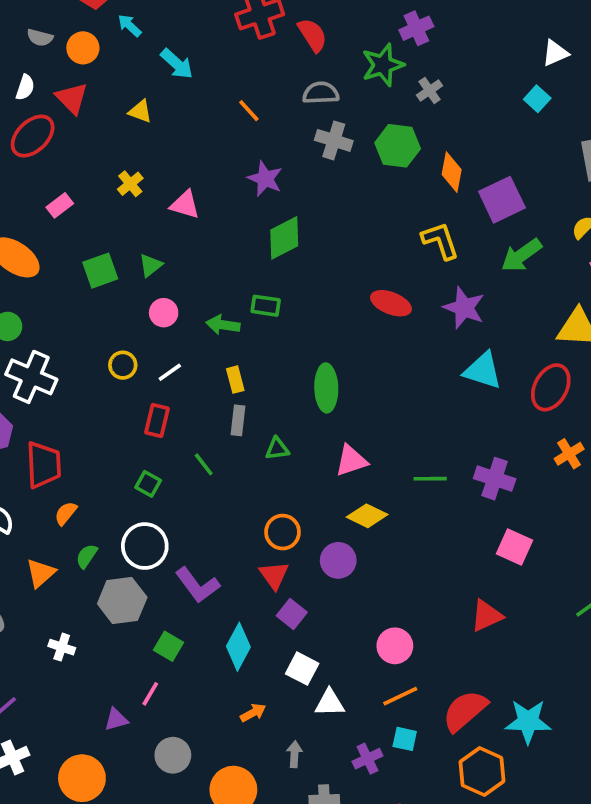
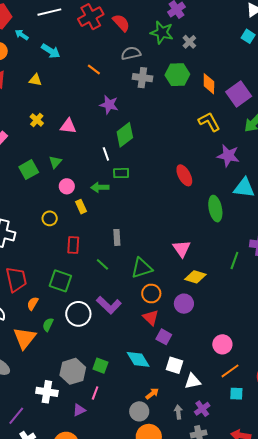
green star: (383, 65) -> (162, 32), turned -30
red ellipse: (391, 303) -> (184, 175), moved, turned 50
white line: (170, 372) -> (106, 154), moved, turned -64
yellow rectangle: (235, 380) -> (81, 207), moved
green ellipse: (326, 388) -> (215, 209), moved
green triangle: (277, 449) -> (142, 268), moved, size x1.6
pink triangle: (351, 461) -> (182, 249), turned -36
green line: (430, 479) -> (234, 261), moved, turned -60
green square: (148, 484) -> (60, 281), moved, size x1.6
orange triangle: (41, 573) -> (25, 338), size x1.4
purple L-shape: (197, 585) -> (109, 305), moved
gray hexagon: (122, 601) -> (73, 371), moved
white cross: (62, 647) -> (47, 392), moved, size x1.5
cyan diamond: (238, 647) -> (138, 359), turned -50
gray circle: (173, 755) -> (139, 411), moved
purple cross: (367, 759) -> (202, 409), moved

